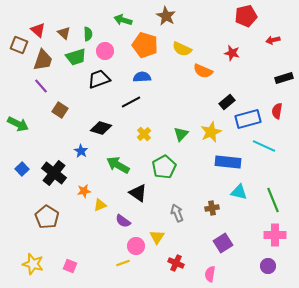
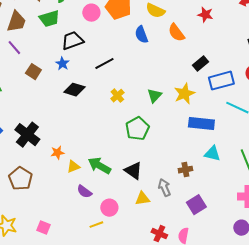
pink circle: (105, 51) -> (91, 13), moved
orange semicircle: (203, 71) -> (176, 33), turned 30
blue semicircle: (142, 77) -> (141, 35), moved, turned -108
blue star: (81, 151) -> (62, 64), moved
green arrow: (118, 165) -> (99, 166), moved
black triangle: (138, 193) -> (133, 171), moved
gray arrow: (177, 213) -> (164, 188), moved
purple semicircle: (123, 221) -> (84, 192), moved
yellow triangle: (157, 237) -> (142, 199), moved, turned 49
red cross: (176, 263) -> (159, 234), moved

